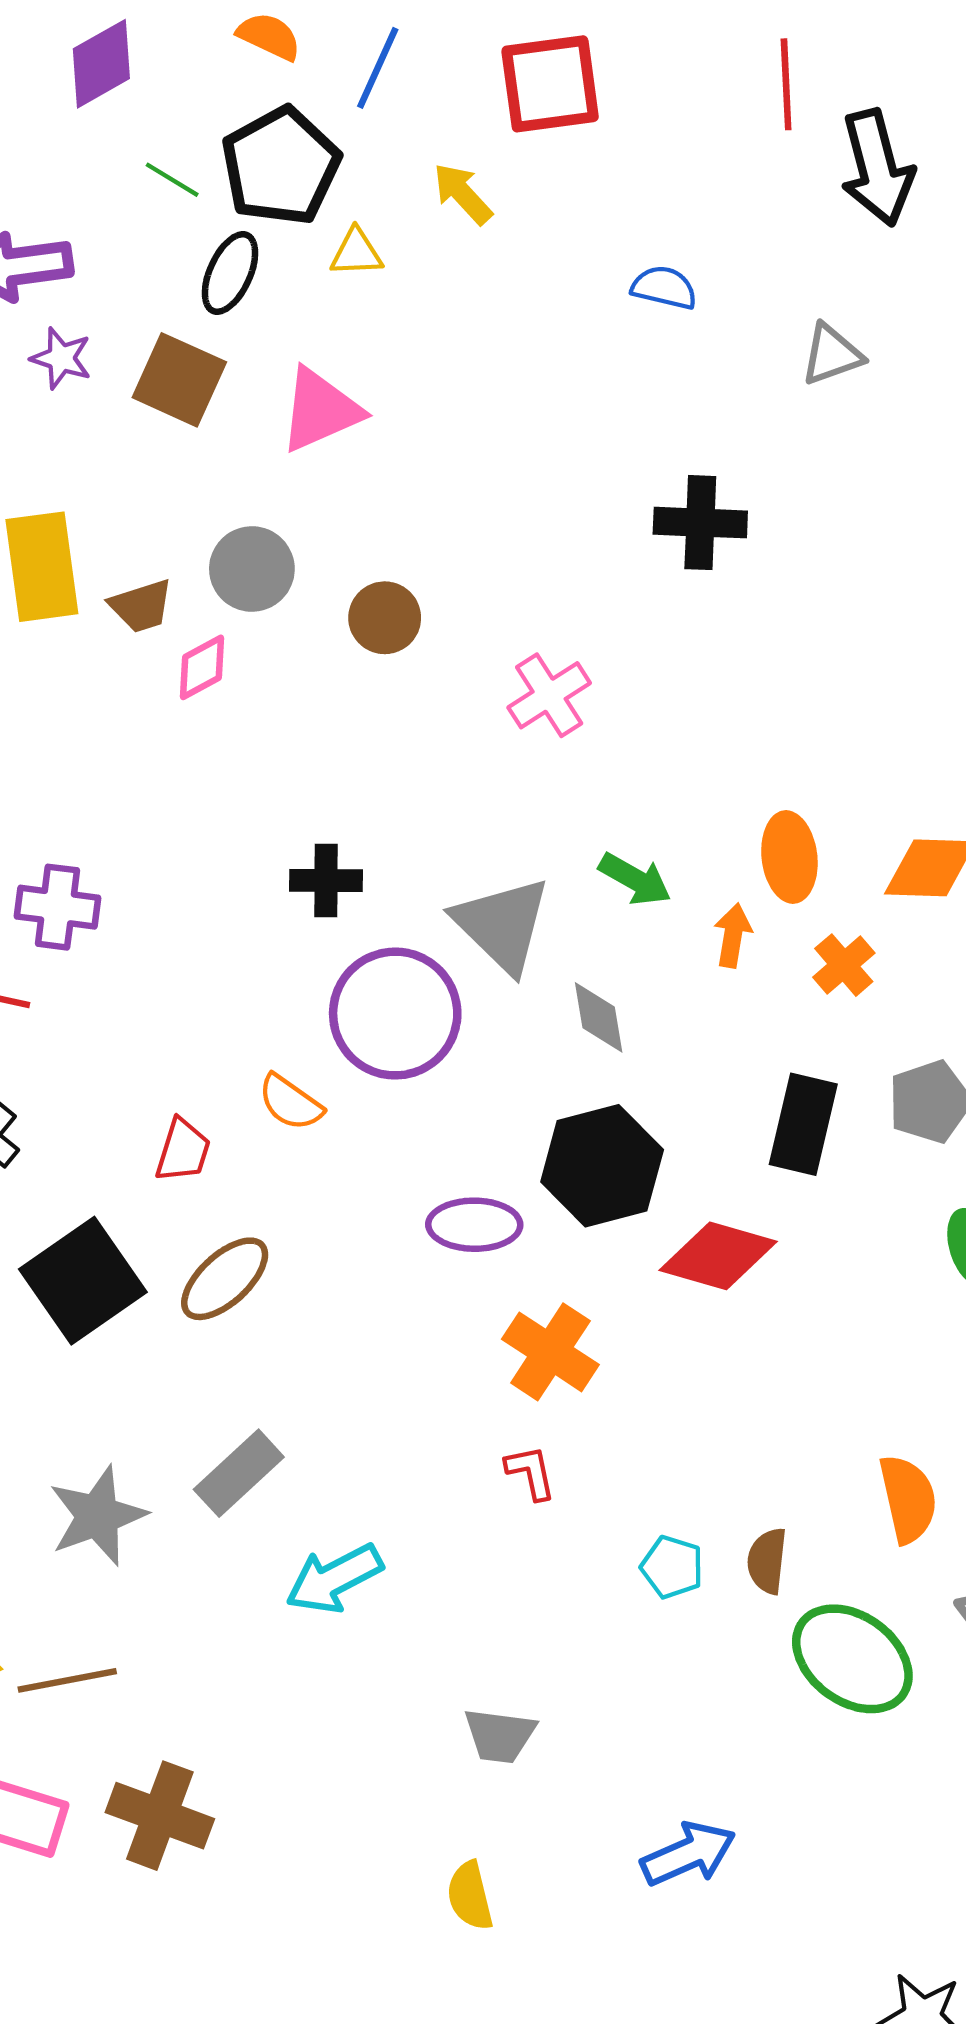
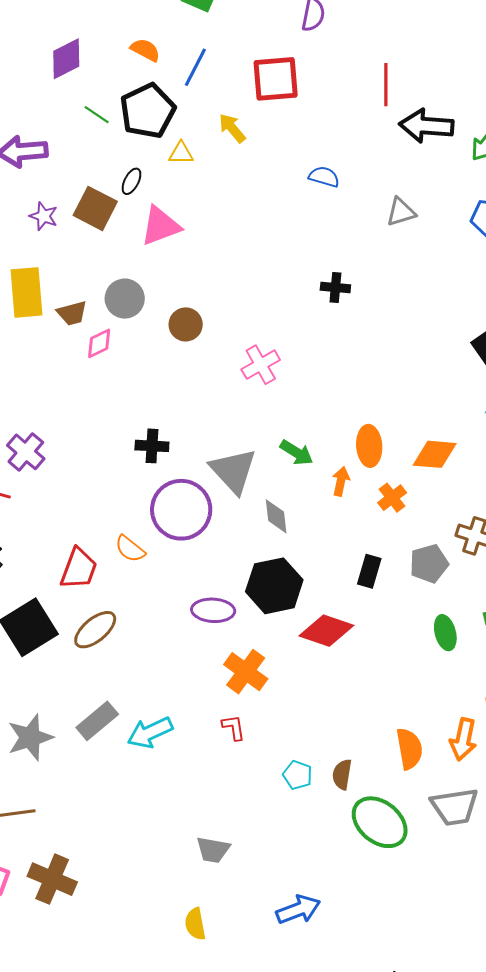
black arrow: (877, 168) -> (426, 126), turned 106
black ellipse: (230, 273) -> (131, 181), moved, size x0.7
purple star: (61, 358) -> (44, 216), moved
black cross: (700, 523) -> (335, 287), size x0.7
purple cross: (57, 907) -> (26, 452), turned 30
black rectangle: (803, 1124) -> (369, 571), size x0.7
red trapezoid: (183, 1150) -> (79, 569), size x1.4
cyan arrow: (334, 1579) -> (150, 733), moved

